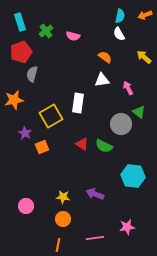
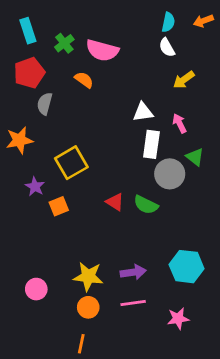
pink semicircle: (73, 36) -> (102, 50), size x1.6
orange semicircle: (105, 57) -> (84, 80), moved
yellow arrow: (144, 57) -> (184, 80), moved, turned -77
white rectangle: (78, 103) -> (151, 144), moved
cyan hexagon: (133, 176) -> (187, 267), moved
purple arrow: (95, 194) -> (133, 272), turned 150
yellow star: (63, 197) -> (88, 276), size x1.5
pink line: (95, 238) -> (133, 303), moved

